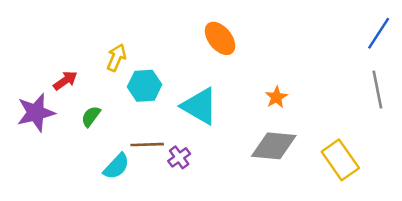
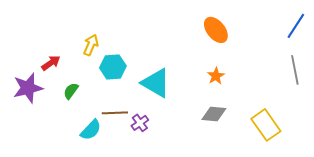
orange ellipse: (220, 38) -> (216, 30), moved
gray diamond: (274, 146) -> (214, 114), size x0.7

